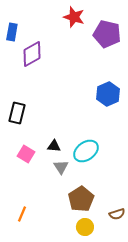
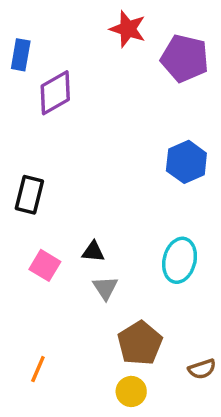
cyan ellipse: (86, 151) -> (180, 260), moved, turned -40
yellow circle: (85, 227) -> (131, 391), moved

